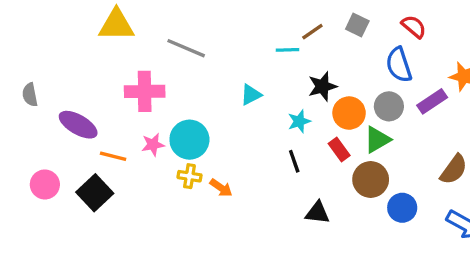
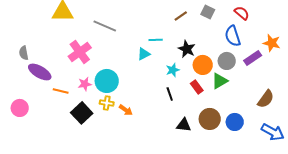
cyan line: (288, 50) -> (156, 40), moved
black star: (322, 86) -> (187, 49), turned -30
pink cross: (145, 91) -> (80, 52), turned -35
gray semicircle: (30, 95) -> (24, 53), moved
brown circle: (371, 179) -> (210, 119), moved
black square: (95, 193) -> (82, 113), moved

